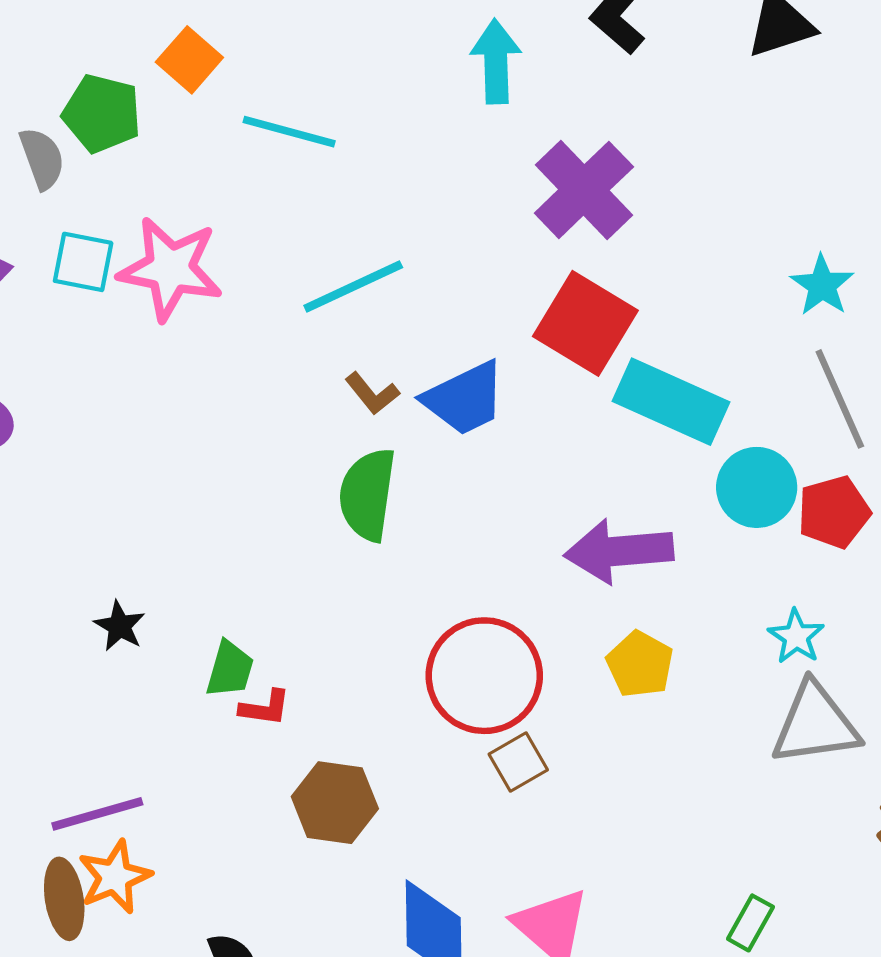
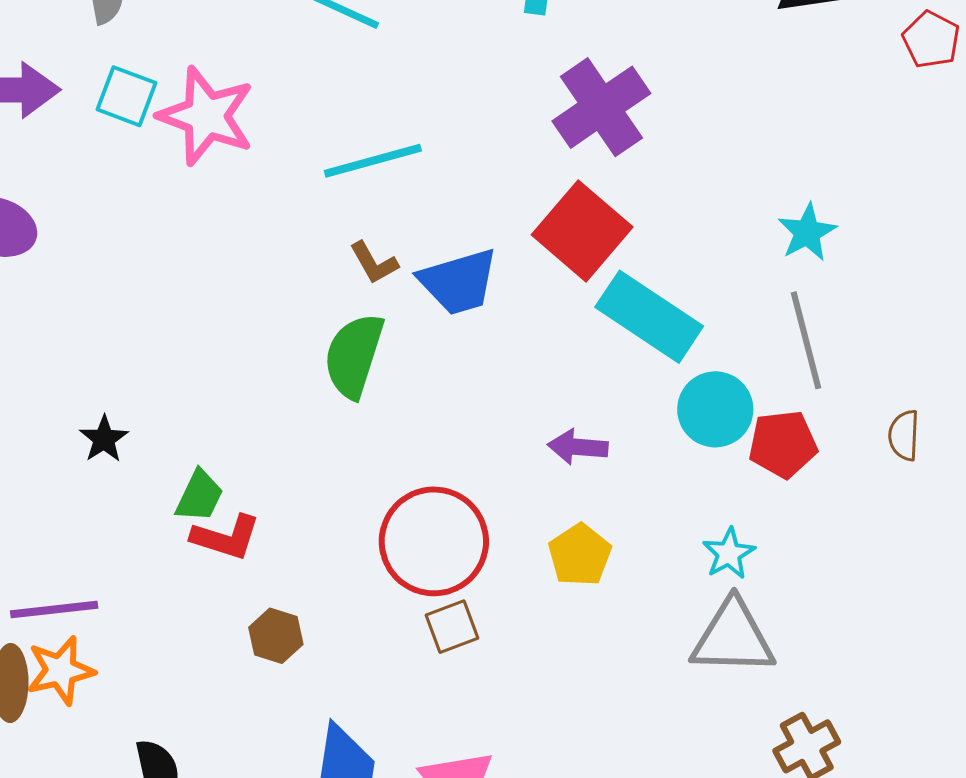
purple arrow: (619, 551) -> (578, 447), size x0.6
red L-shape: (265, 708) -> (226, 537), size x1.4
brown hexagon: (335, 803) -> (276, 636), size x0.7

